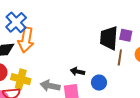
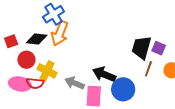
black arrow: (77, 72) -> (104, 74), size x1.6
blue circle: (99, 83) -> (123, 89), size x1.5

